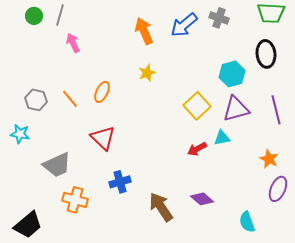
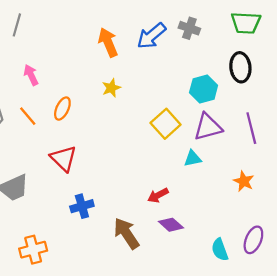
pink arrow: (73, 43) -> (31, 75), moved
red arrow: (197, 149) -> (158, 195), moved
purple ellipse: (278, 189) -> (253, 240), moved
orange cross: (75, 200) -> (33, 250), moved, turned -30

